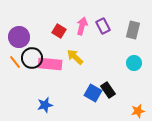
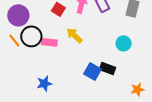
cyan circle: (134, 63) -> (124, 43), moved
pink rectangle: (50, 64) -> (49, 42), size x0.7
black rectangle: (108, 90) -> (107, 68), turned -35

